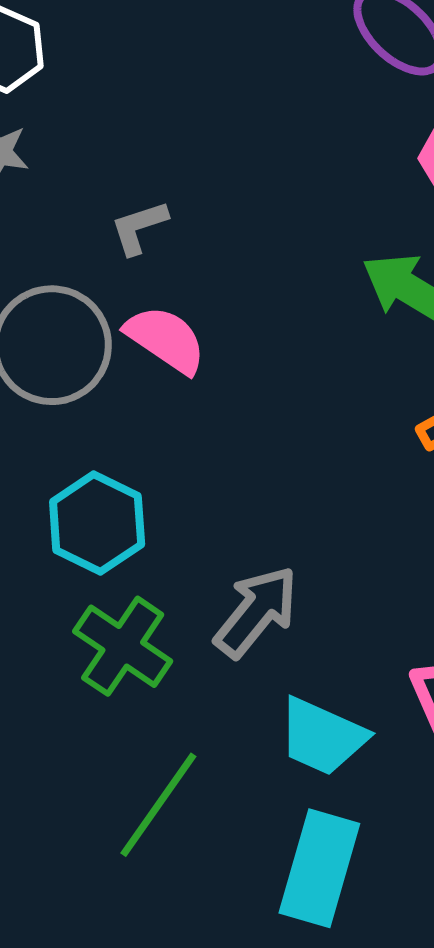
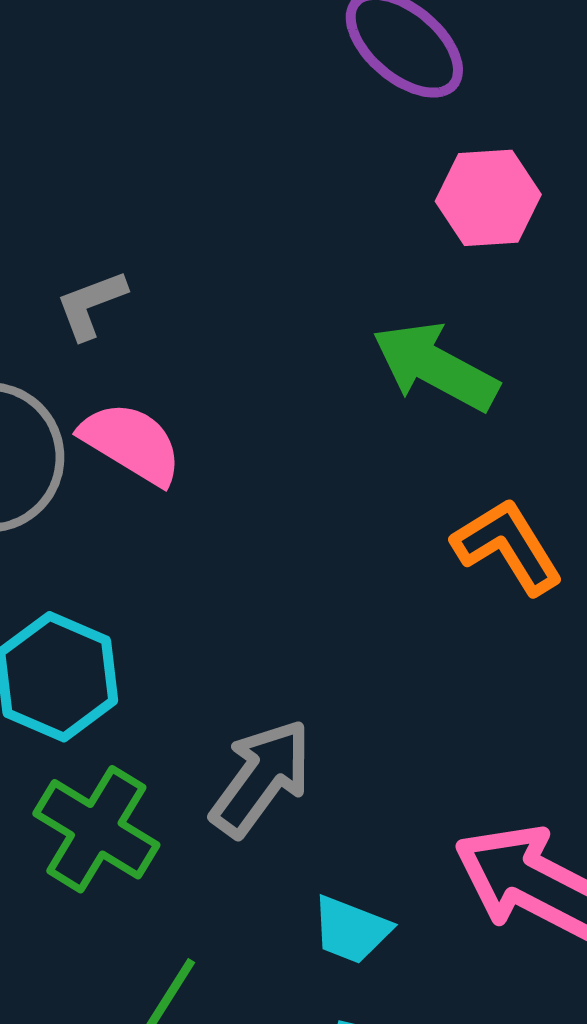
cyan trapezoid: (322, 737) -> (351, 930), size x0.7

